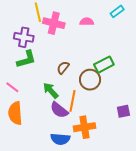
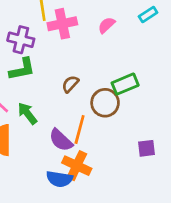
pink semicircle: (87, 22) -> (107, 25), turned -48
pink cross: (54, 23) -> (62, 24), turned -30
green arrow: (51, 91) -> (27, 113), moved
orange cross: (84, 127) -> (77, 166), moved, turned 30

